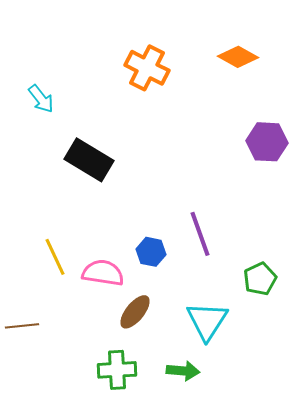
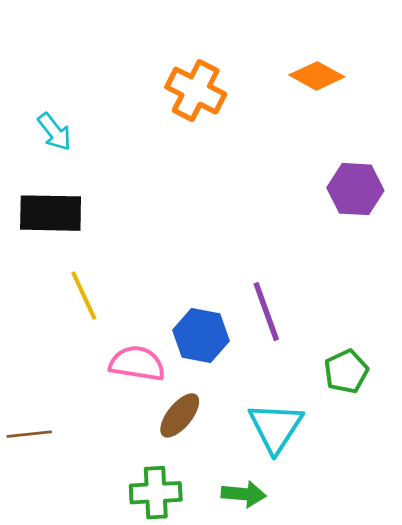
black rectangle: (89, 160) -> (51, 213), moved, turned -30
blue hexagon: (151, 252) -> (201, 336), size x1.4
yellow line: (55, 257) -> (84, 296), moved

